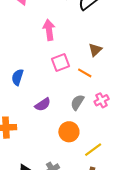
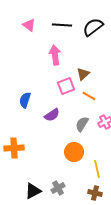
brown triangle: (95, 50) -> (83, 74), moved
purple semicircle: (43, 104) -> (52, 115), moved
yellow line: (93, 150) -> (97, 169), turned -66

